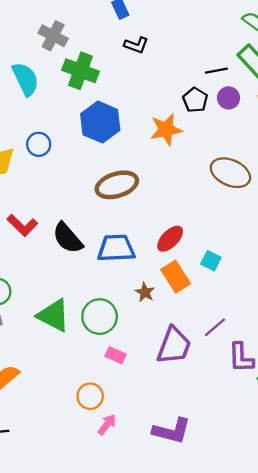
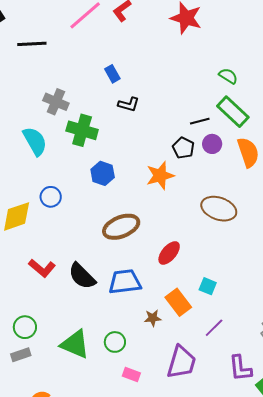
blue hexagon: (100, 122) -> (103, 173), size x0.7
red ellipse: (170, 239) -> (169, 253), moved
brown star: (145, 292) -> (153, 318), turned -30
green circle: (100, 317) -> (115, 342), size x0.7
purple line: (215, 327) -> (214, 328), moved

